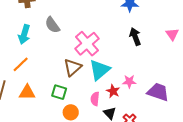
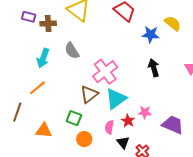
orange triangle: (27, 92) -> (44, 130), moved

